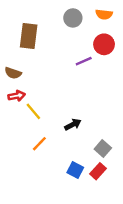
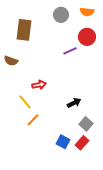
red arrow: (17, 96) -> (39, 85), moved
yellow line: (33, 111) -> (25, 102), moved
black arrow: (73, 125) -> (74, 103), moved

